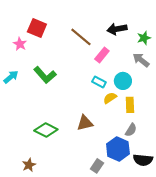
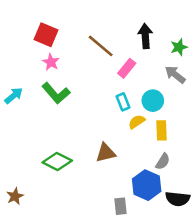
black arrow: (117, 29) -> (145, 36), turned 96
pink star: (20, 44) -> (51, 62), moved
cyan rectangle: (99, 82) -> (123, 102), turned 40
brown star: (29, 165) -> (15, 196), moved
gray rectangle: (97, 166) -> (121, 206), turned -40

